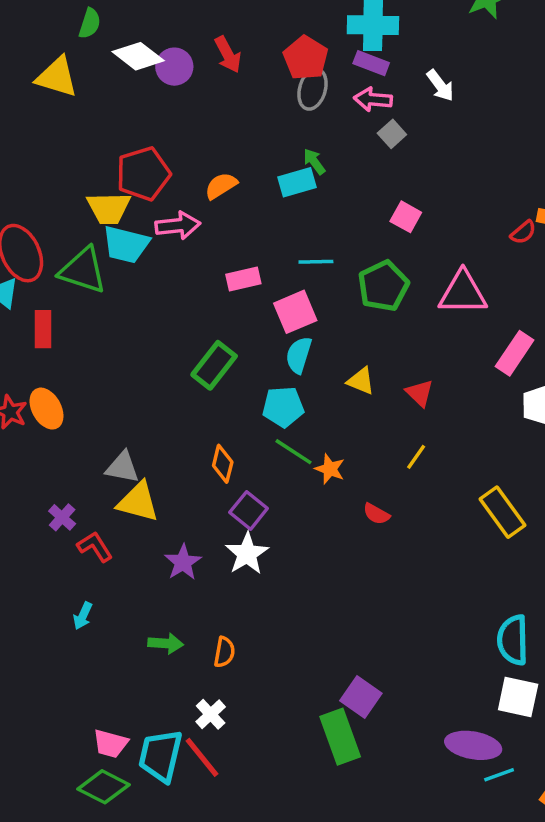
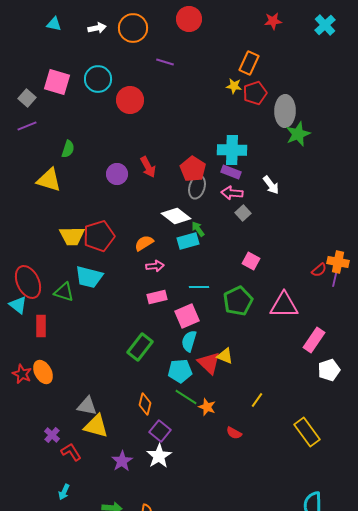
white diamond: (138, 56) -> (176, 216), moved
yellow trapezoid: (109, 208) -> (72, 236), moved
pink arrow: (178, 225) -> (155, 266), moved, size x0.7
green triangle: (83, 270) -> (64, 292), size x0.7
red triangle: (420, 393) -> (209, 363), moved, size x1.4

